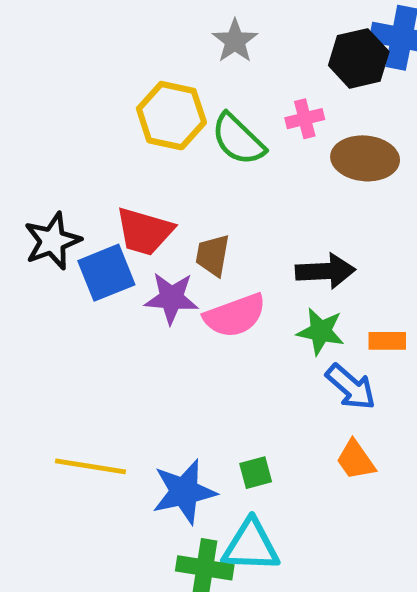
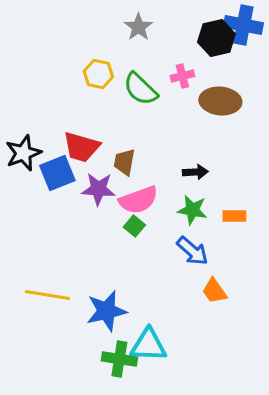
yellow hexagon: (171, 116) -> (98, 74), size x0.7
black arrow: (325, 271) -> (195, 172), size x0.7
blue arrow: (351, 387) -> (192, 251), moved
green square: (256, 473) -> (134, 226), moved, turned -35

